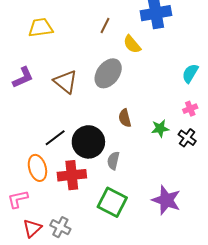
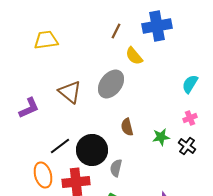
brown line: (105, 26) -> (116, 31), moved
purple L-shape: (23, 78) -> (29, 108), moved

